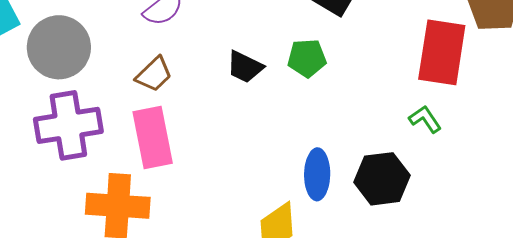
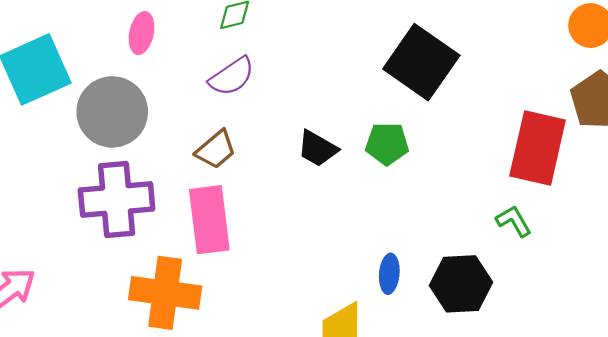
blue ellipse: (317, 174) -> (389, 274), size x0.7

